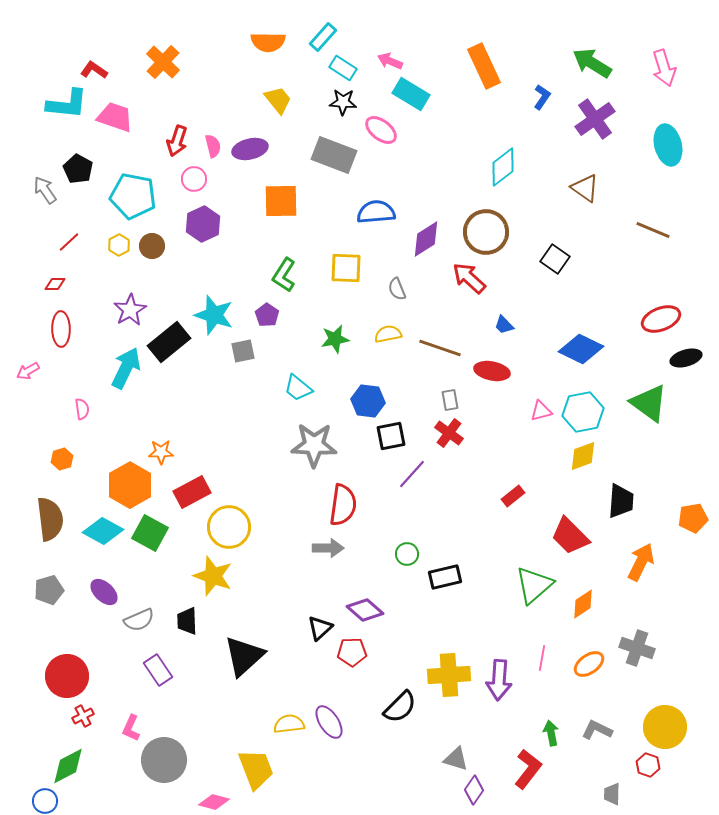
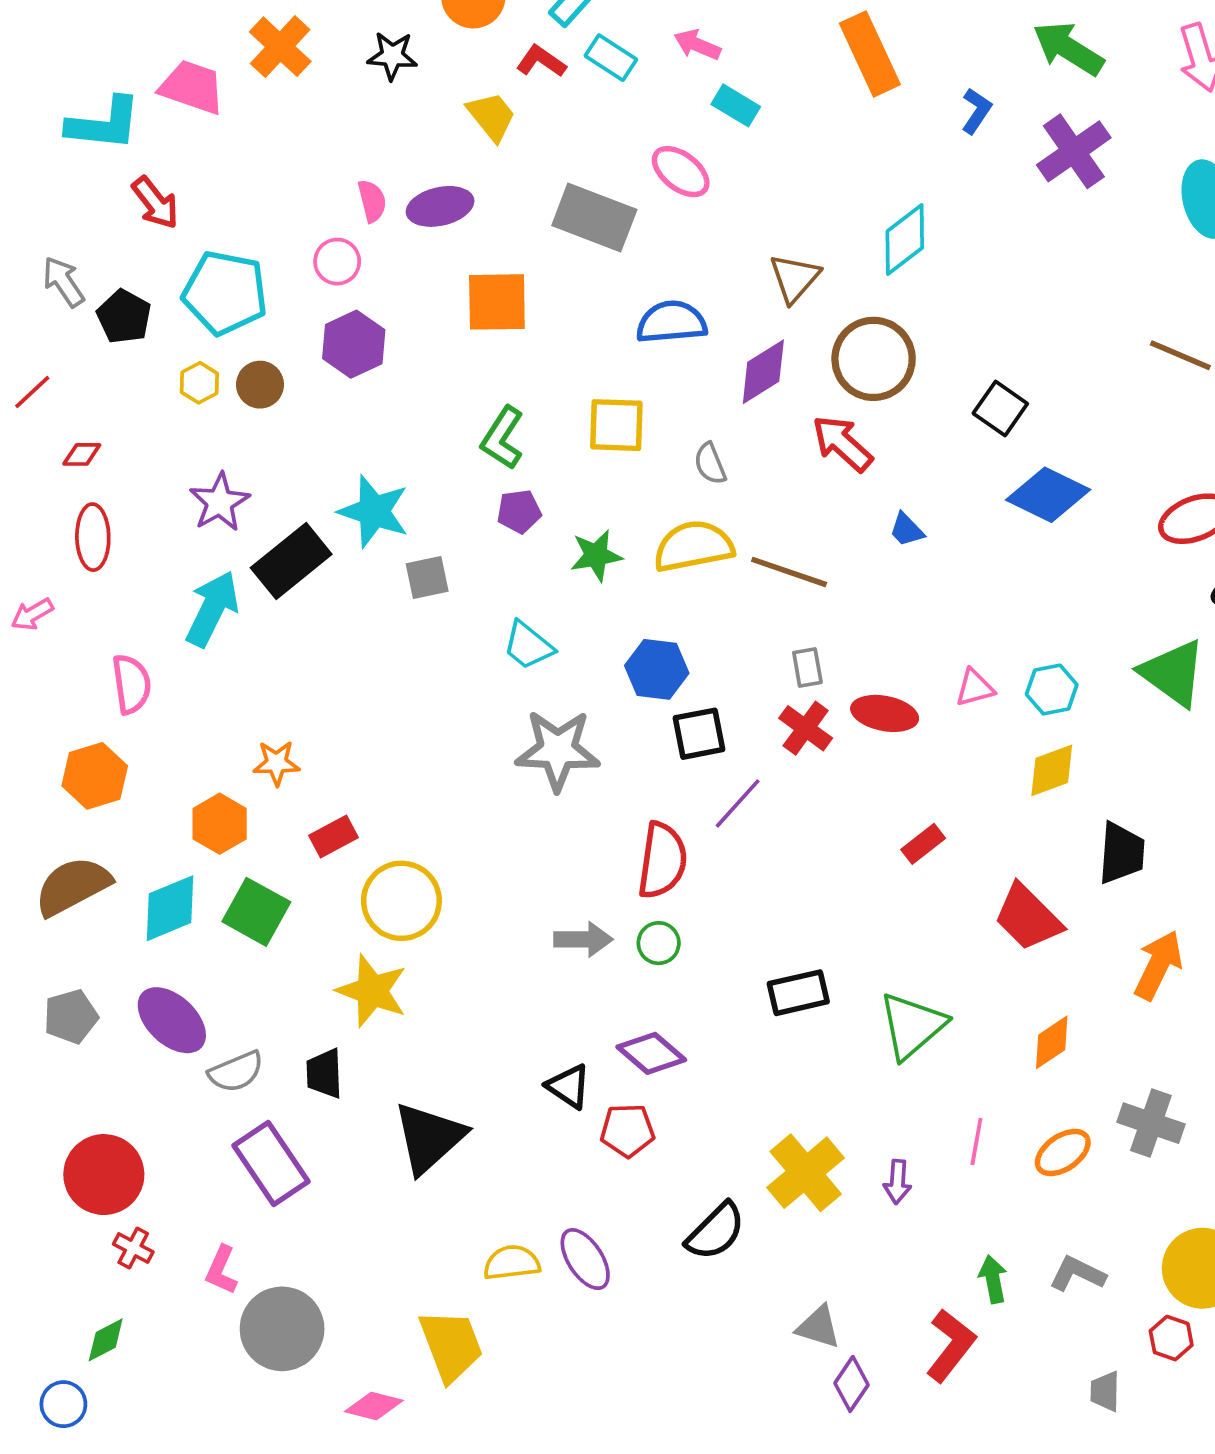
red L-shape: (94, 70) -> (541, 61), moved
cyan rectangle: (411, 94) -> (736, 105), size x0.7
black star: (343, 102) -> (392, 56), moved
pink trapezoid: (115, 117) -> (192, 87), moved
red arrow: (177, 141) -> (155, 203), moved, turned -56
black pentagon: (78, 169) -> (124, 317), moved
brown triangle: (585, 188) -> (795, 278), moved, turned 36
red line: (69, 242) -> (32, 392), moved
purple pentagon: (267, 315) -> (519, 511), moved, turned 30
yellow semicircle: (388, 334) -> (694, 546), size x1.6
blue diamond: (581, 349) -> (1048, 495), moved
red ellipse: (492, 371) -> (885, 713), moved
pink semicircle: (82, 409) -> (131, 684), size x1.5
cyan hexagon: (583, 412) -> (1052, 690), size x0.7
orange hexagon: (62, 459) -> (95, 776), size x1.6
orange hexagon: (130, 485) -> (220, 824), size x0.7
red rectangle: (192, 492) -> (333, 837), size x0.7
red semicircle: (343, 505) -> (662, 860), moved
brown semicircle: (50, 519) -> (73, 886), turned -111
cyan diamond: (103, 531) -> (170, 908), turned -51
green circle: (407, 554) -> (659, 943), moved
green triangle: (534, 585) -> (912, 1026), moved
purple ellipse: (104, 592) -> (172, 1020), size x1.4
black triangle: (320, 628) -> (569, 1086), turned -44
purple rectangle: (158, 670) -> (271, 1164), size x1.4
yellow cross: (449, 675) -> (806, 1173), turned -36
purple arrow: (499, 680) -> (897, 1182), size x0.6
red cross: (83, 716) -> (133, 1248), turned -35
green diamond: (68, 766) -> (106, 1340), size x0.7

